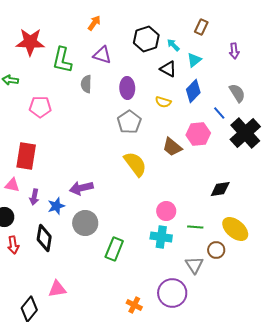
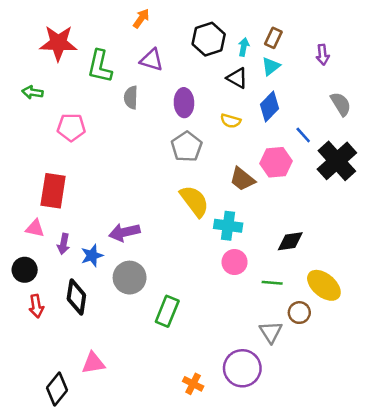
brown rectangle: (201, 27) -> (273, 38), moved
cyan arrow: (173, 45) -> (244, 47), turned 56
gray semicircle: (237, 93) -> (341, 104), moved
black diamond: (220, 189) -> (290, 241), moved
cyan cross: (161, 237) -> (228, 226), moved

